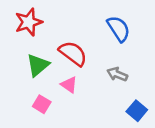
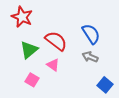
red star: (29, 22) -> (22, 17), turned -30
blue semicircle: (119, 29) -> (91, 34), moved

